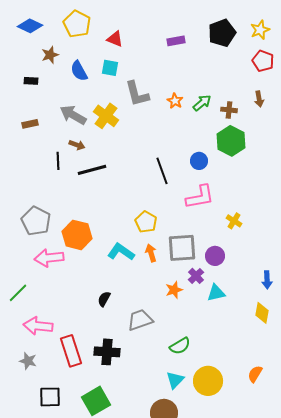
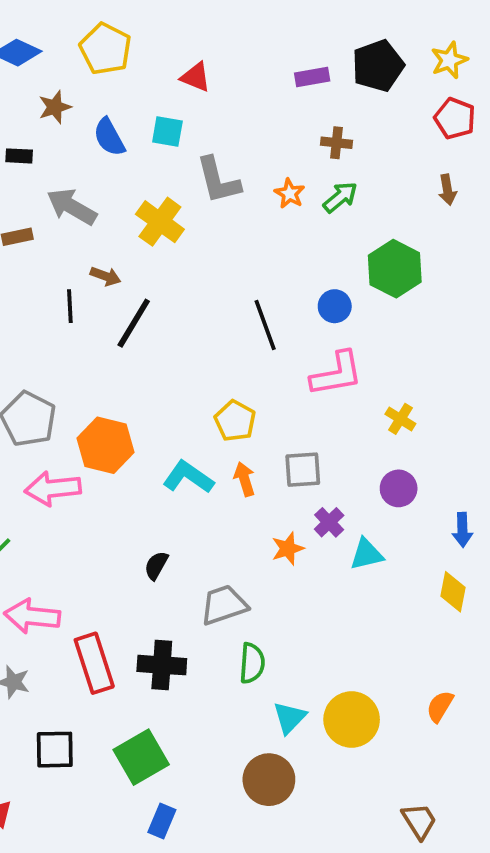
red triangle: (115, 39) -> (196, 77), moved
purple rectangle: (176, 41) -> (312, 77), moved
brown cross: (229, 110) -> (337, 143), moved
gray arrow: (73, 115) -> (72, 207), moved
black line: (92, 170) -> (134, 323), turned -44
gray square: (182, 248) -> (303, 470), size x0.7
purple circle: (215, 256) -> (399, 488), moved
green semicircle: (180, 346) -> (252, 663), moved, turned -55

